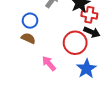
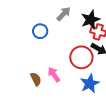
brown semicircle: (28, 38) -> (36, 79), moved, turned 32

